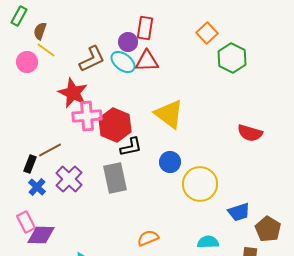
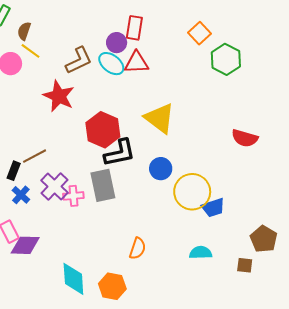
pink cross: (87, 116) -> (73, 196), moved, size x0.7
black L-shape: (131, 147) -> (120, 153), size x1.4
blue trapezoid: (239, 212) -> (213, 207), moved
orange semicircle: (148, 238) -> (138, 248), turned 130

